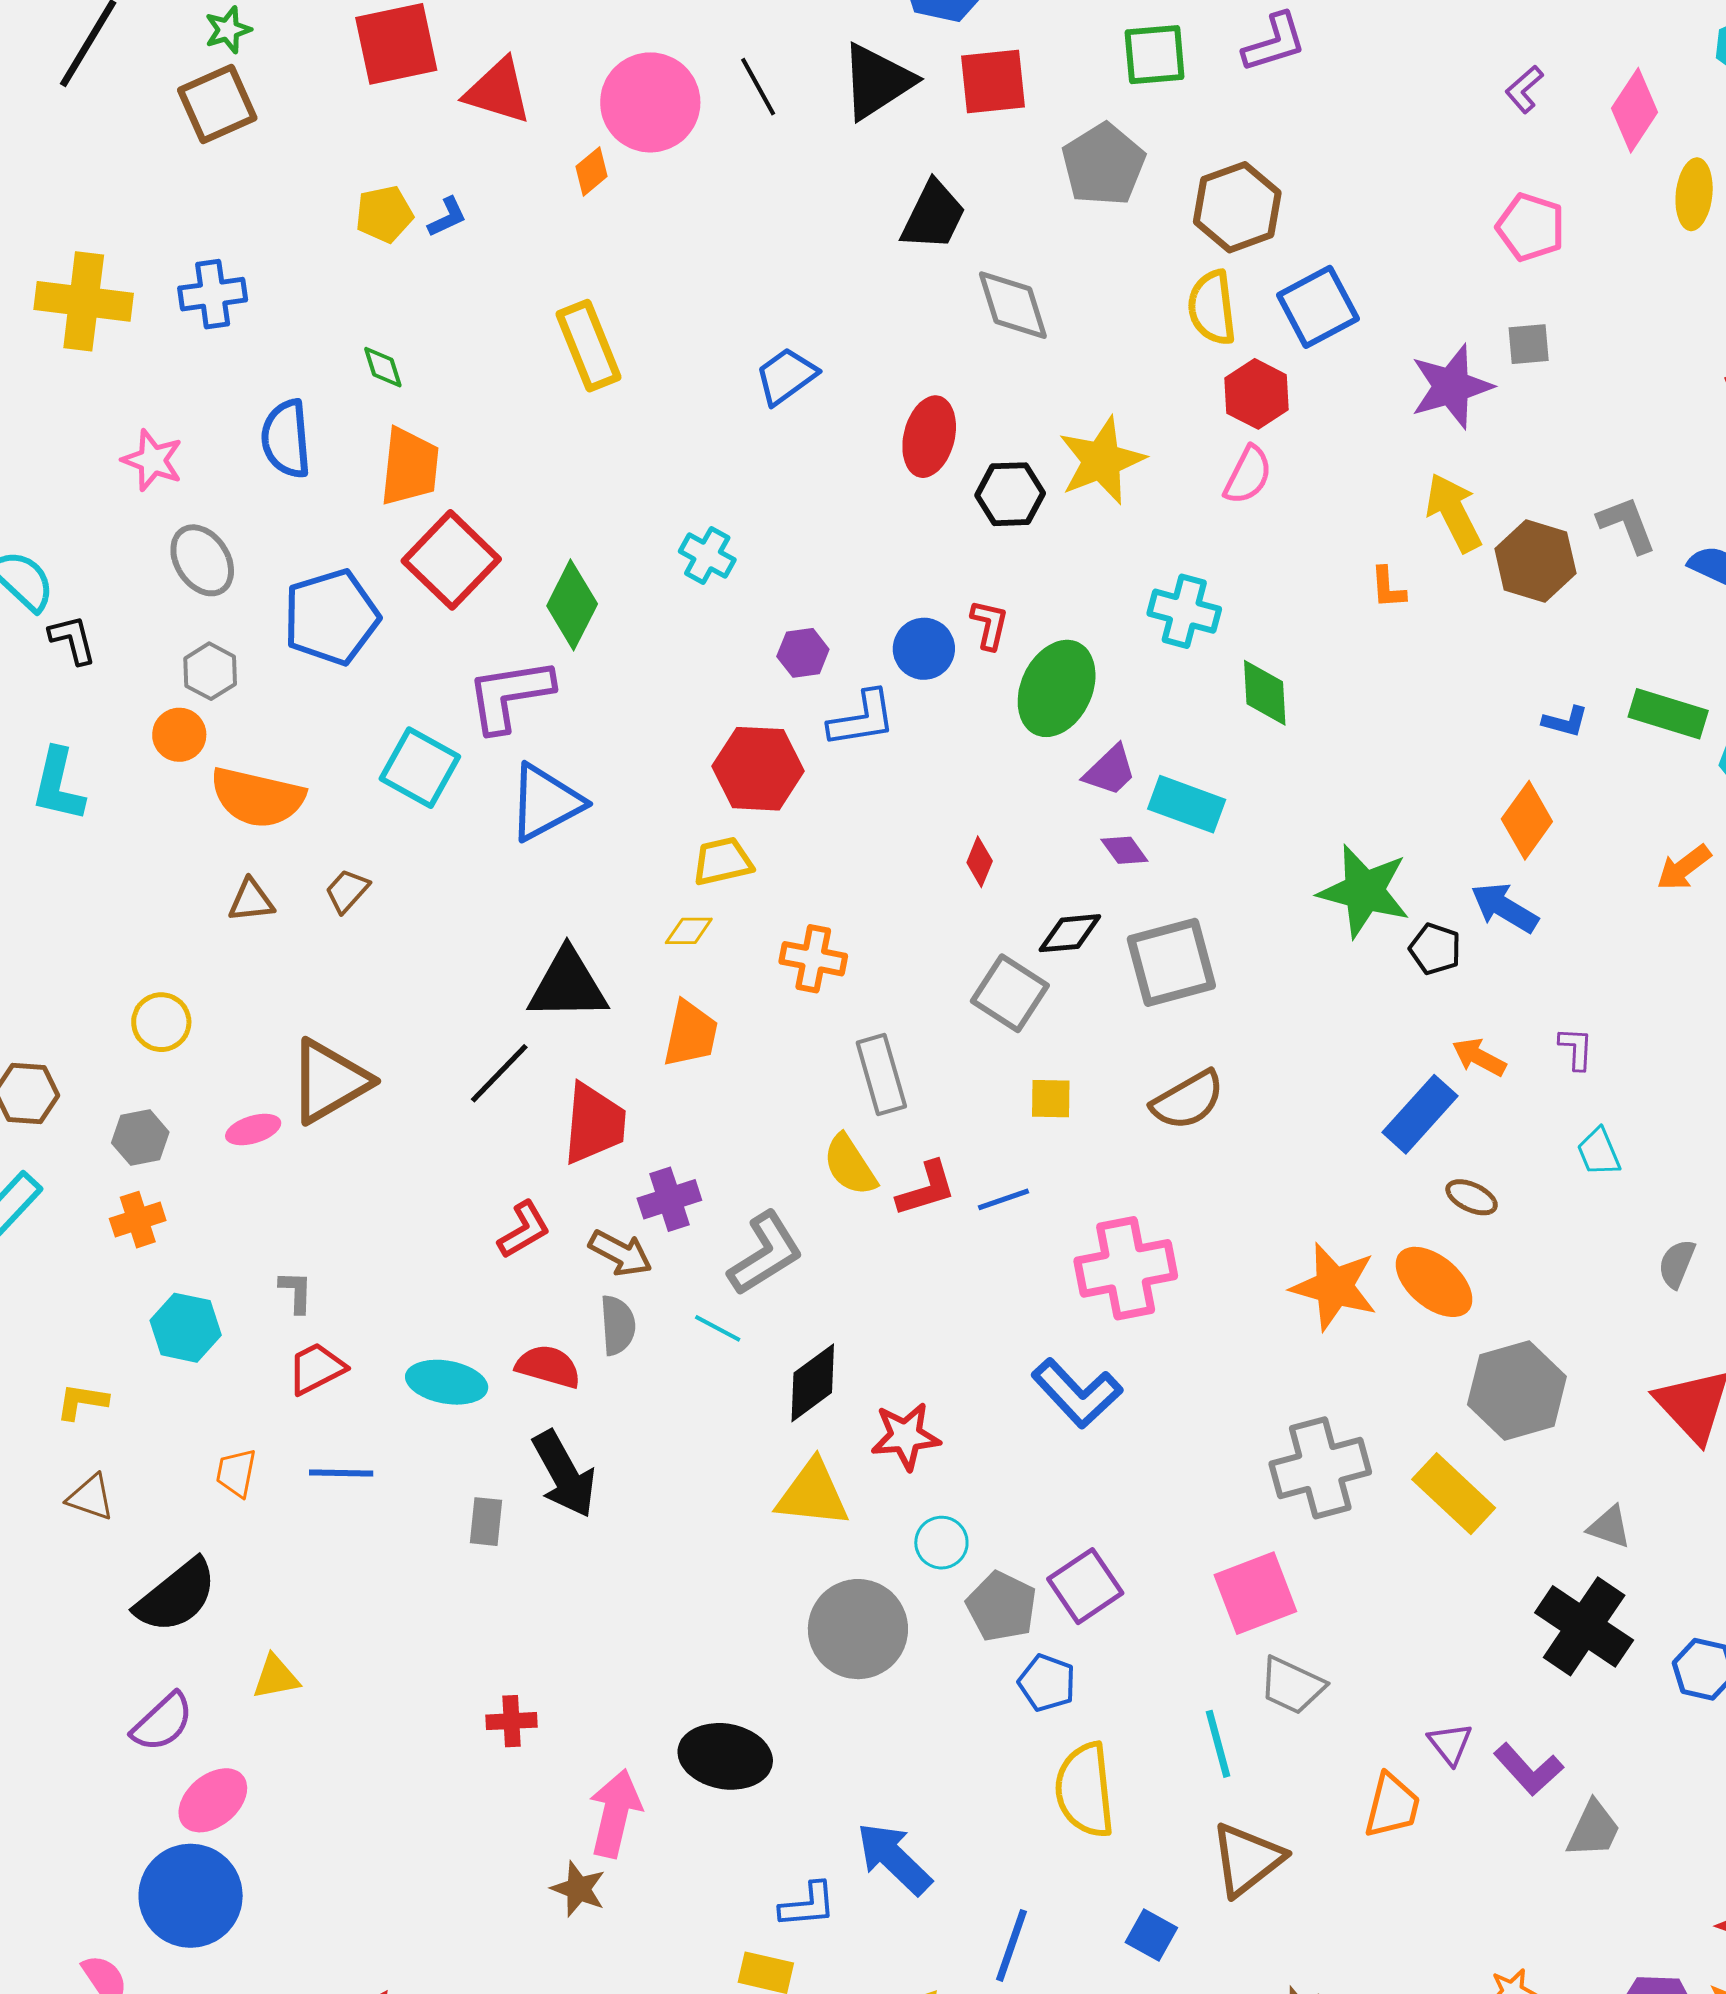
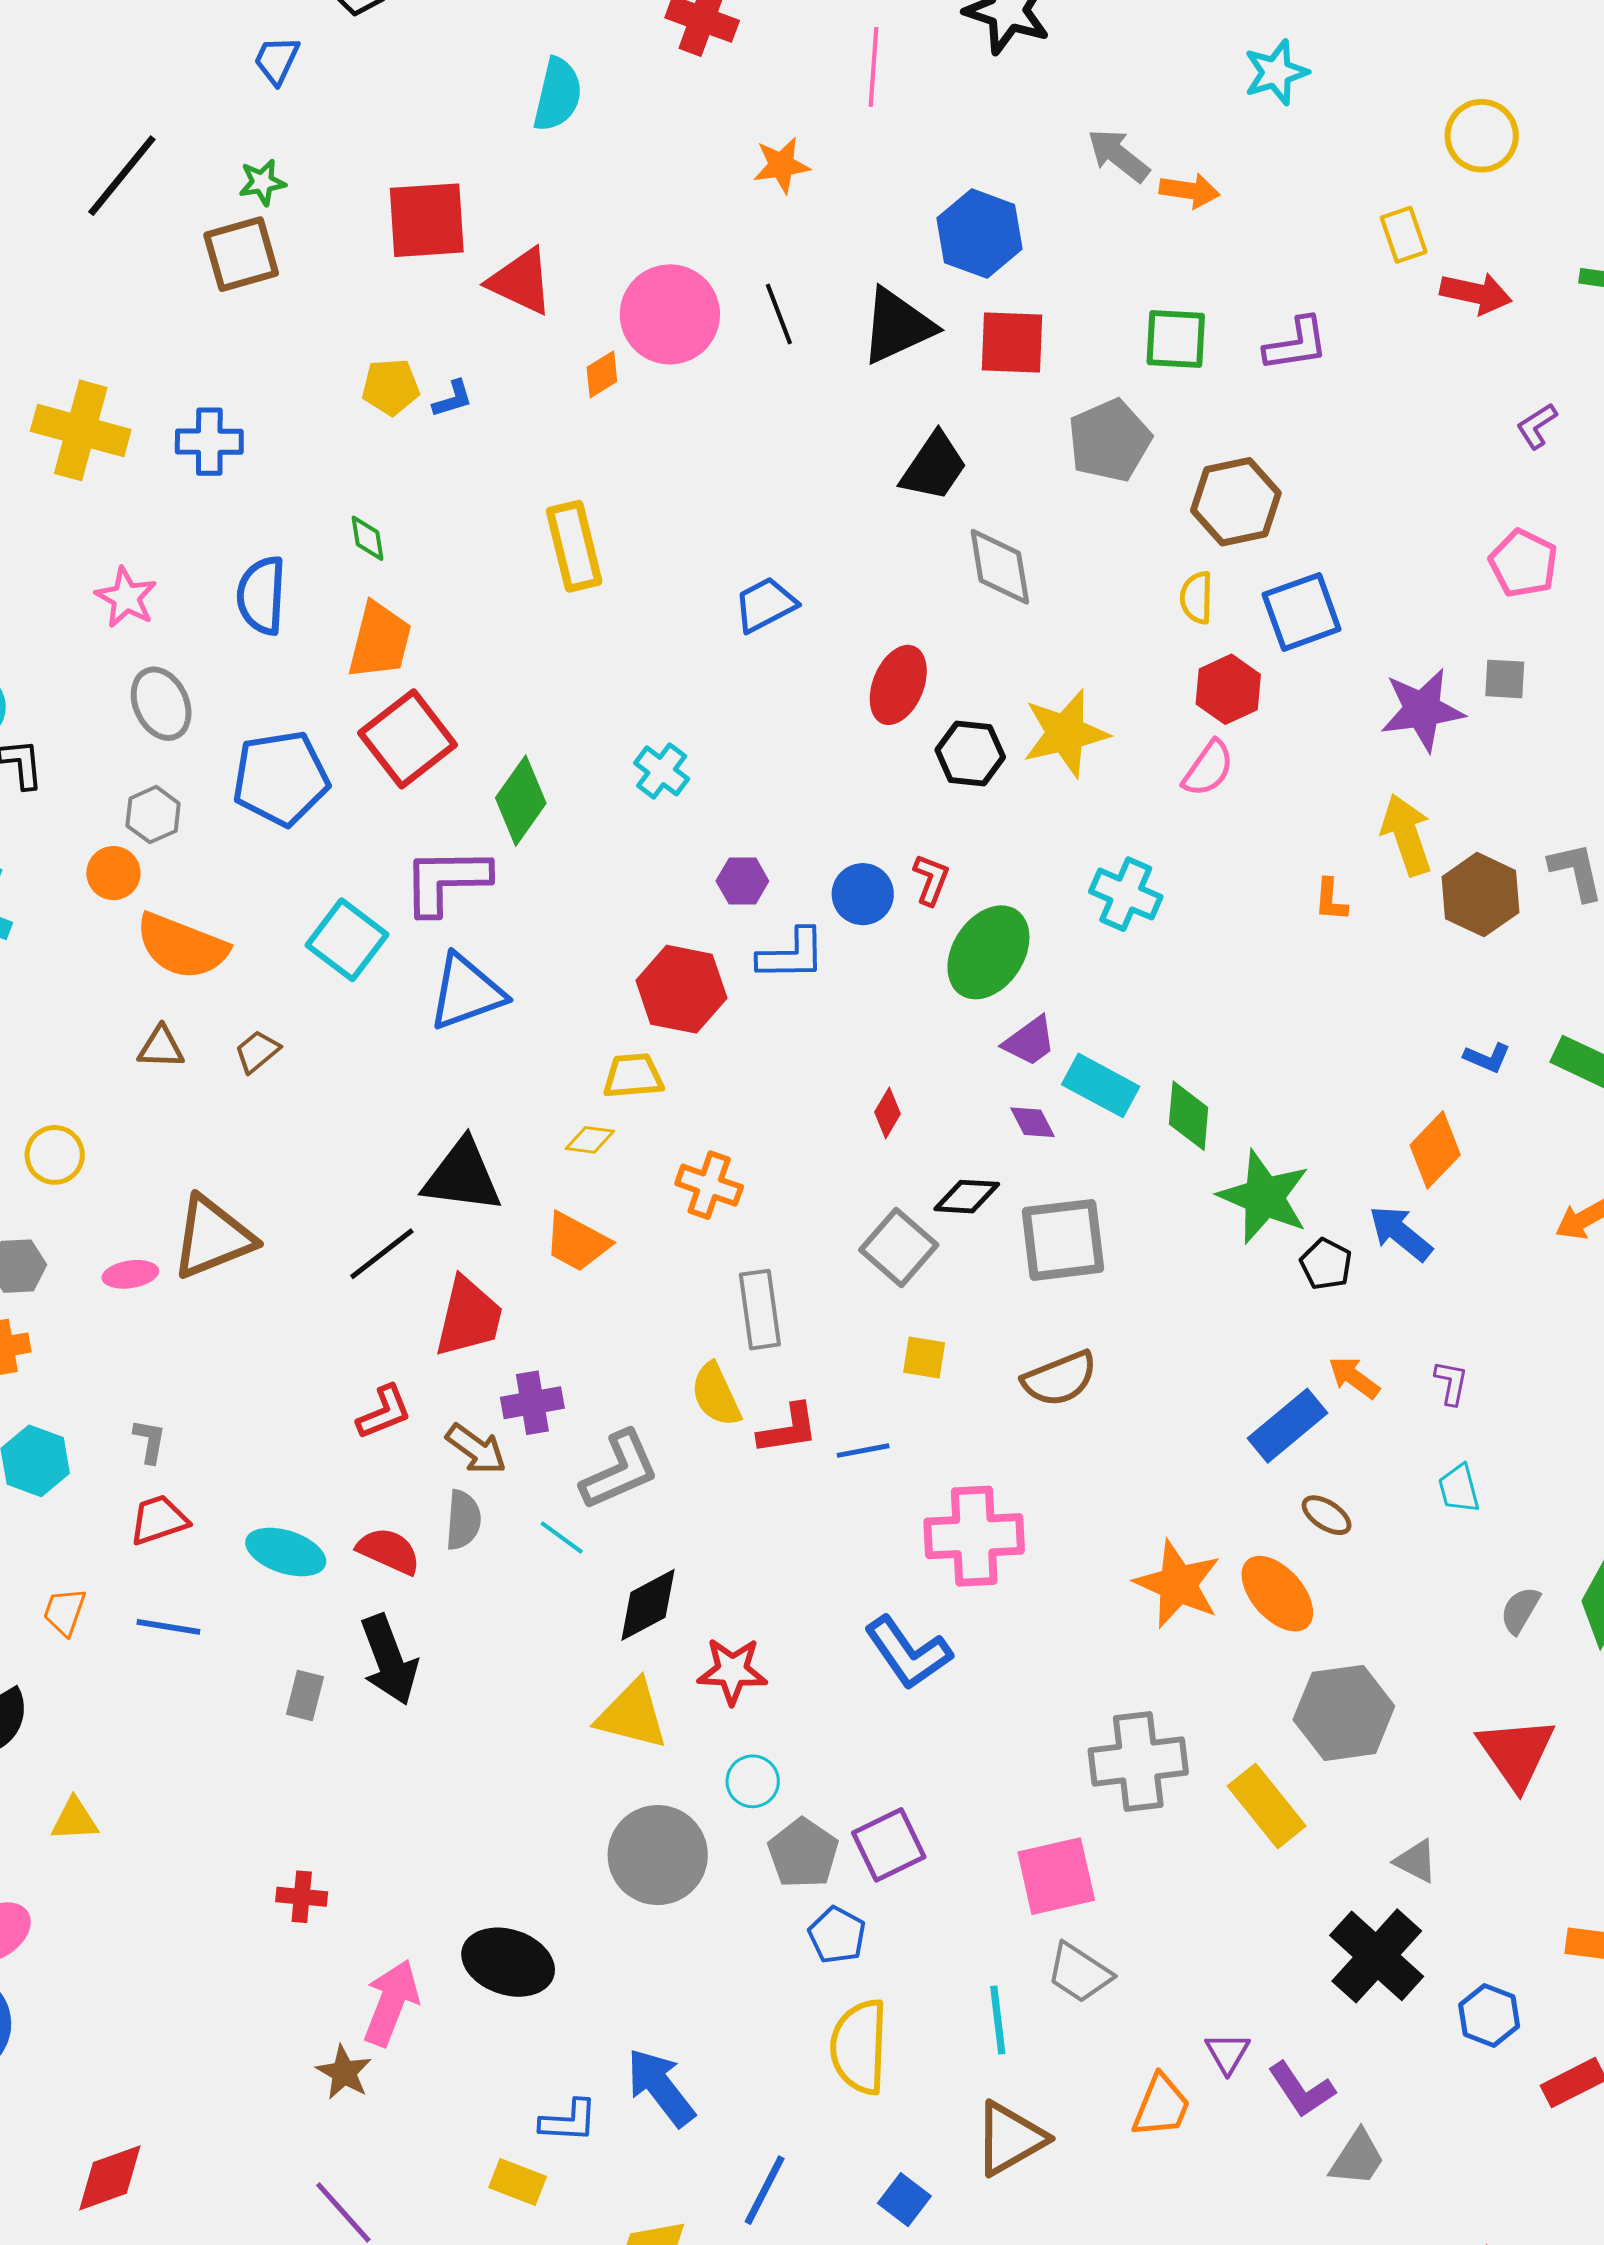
yellow semicircle: (1212, 308) -> (1197, 598), size x0.7
green diamond: (1265, 693) -> (1189, 1116), moved
orange trapezoid: (691, 1034) -> (577, 1242), turned 98

